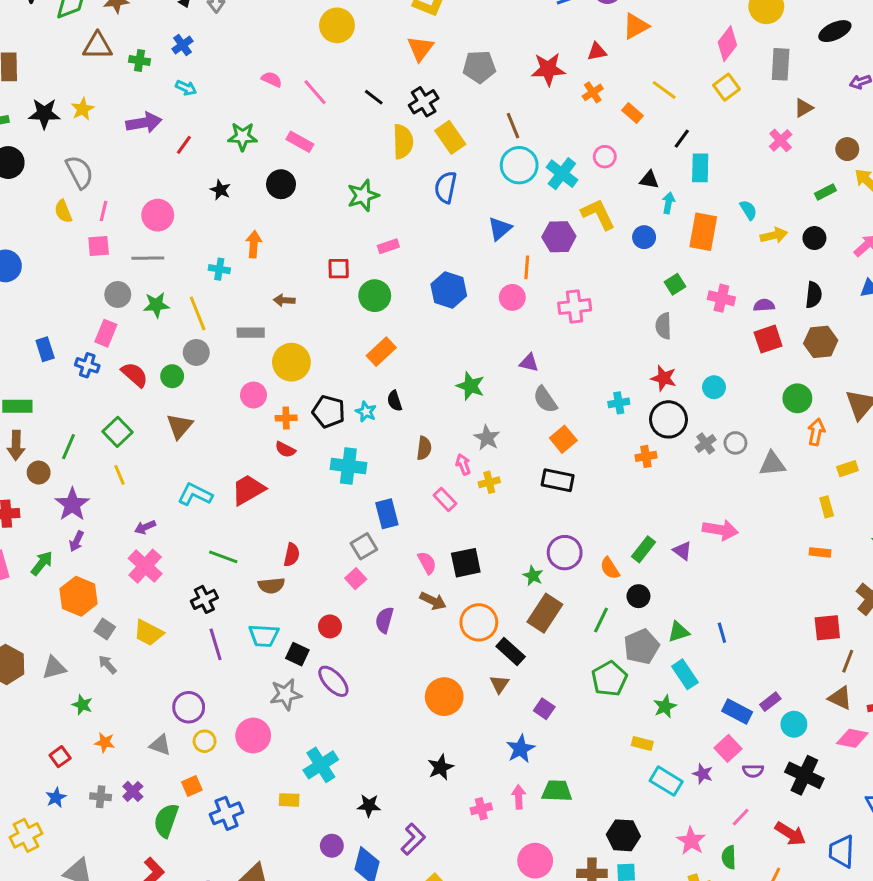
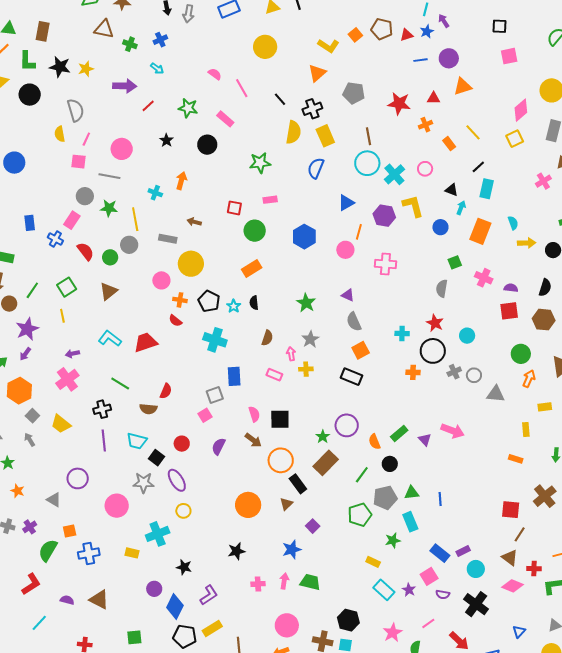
pink rectangle: (445, 499) -> (274, 375), turned -35
yellow circle: (205, 741) -> (183, 511), moved

